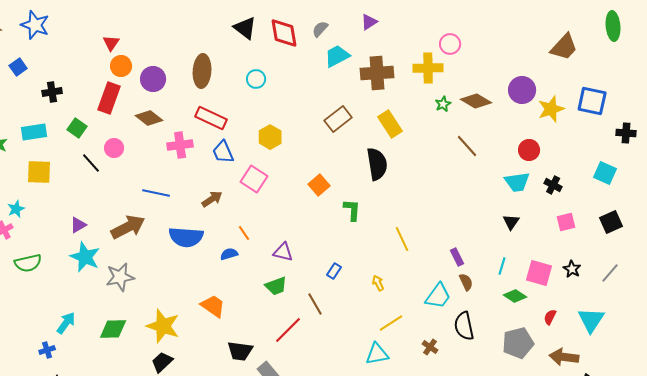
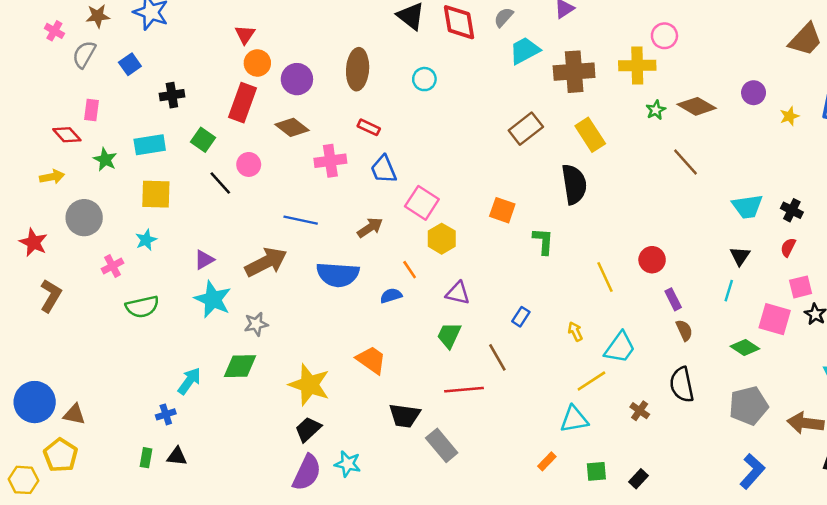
purple circle: (522, 90) -> (754, 93), size x0.7
yellow star: (551, 109) -> (789, 116), size x0.6
red rectangle: (211, 118) -> (369, 127), size x0.6
yellow hexagon: (270, 137) -> (442, 239), moved
red circle: (529, 150) -> (652, 260), moved
orange square: (319, 185) -> (502, 210), turned -30
cyan star: (16, 209) -> (146, 240), moved
pink square: (566, 222) -> (801, 287), moved
cyan line: (502, 266) -> (729, 291), moved
gray star: (120, 277) -> (256, 324), size x0.7
green trapezoid: (276, 286) -> (449, 335), turned 135
cyan trapezoid: (438, 296) -> (620, 348), moved
red semicircle: (550, 317) -> (788, 247), moved
green diamond: (113, 329) -> (240, 366), moved
red line: (288, 330) -> (464, 390), turned 40

